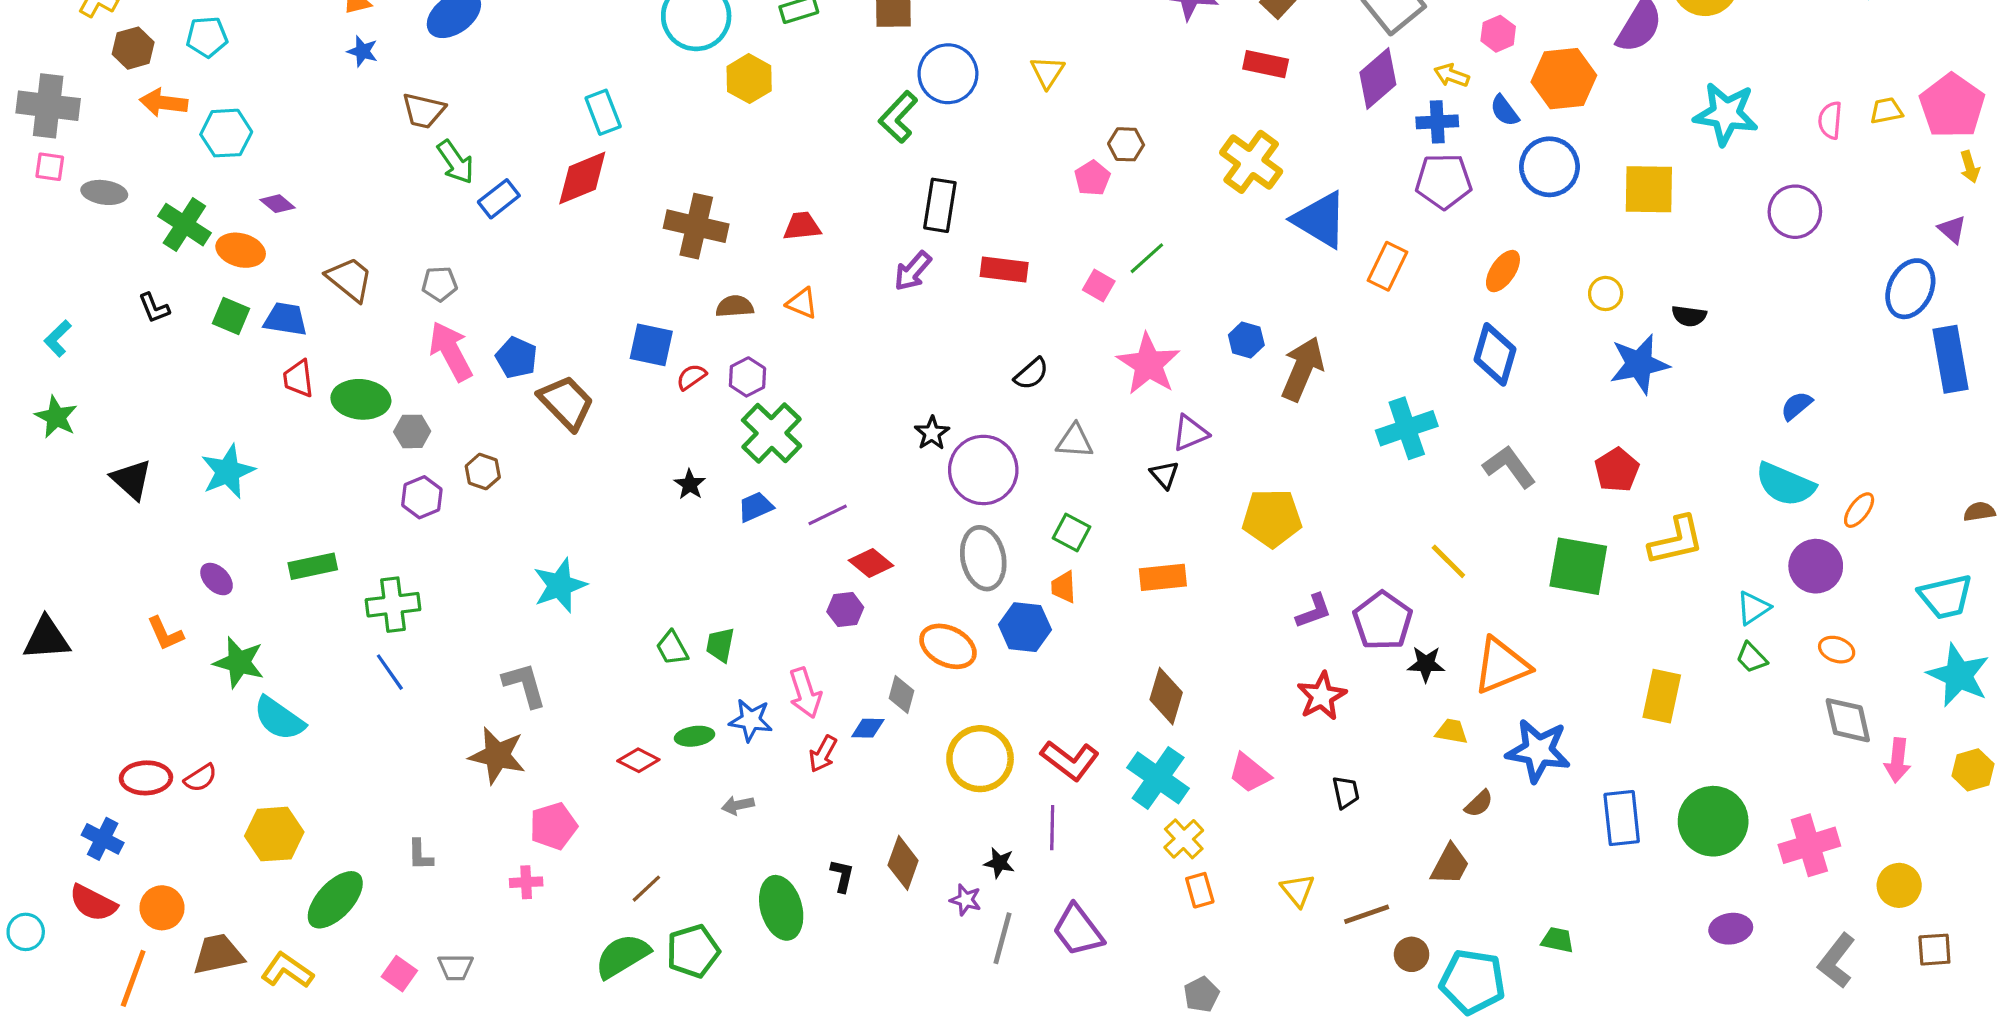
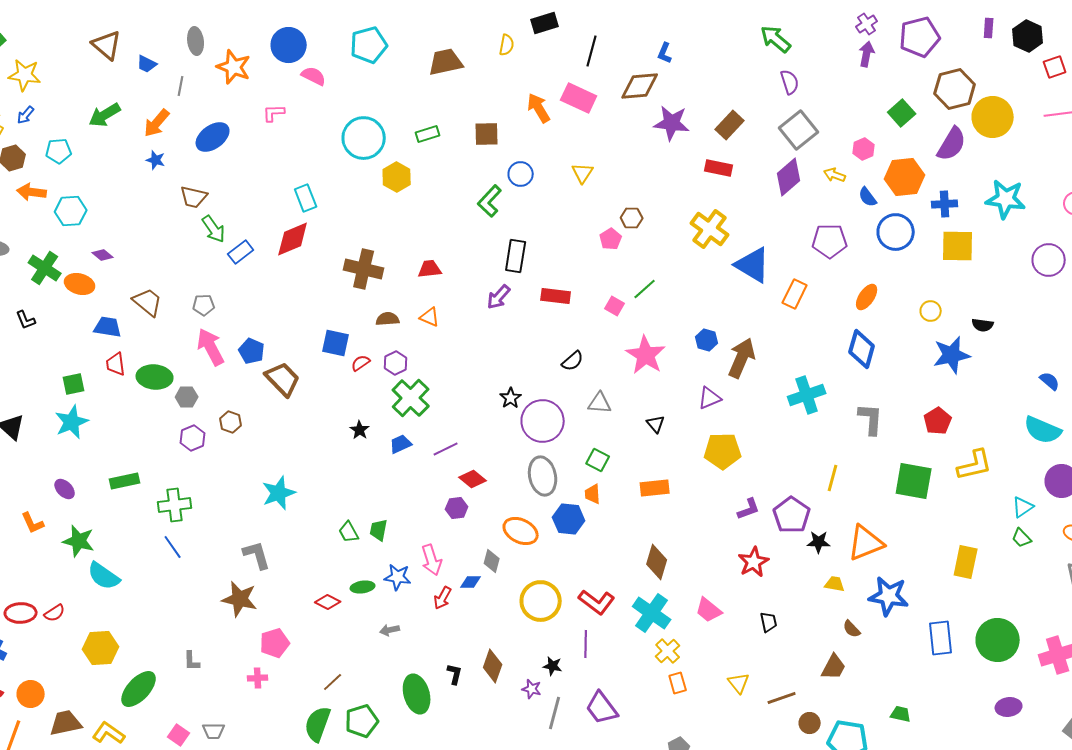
blue circle: (948, 74) -> (521, 174), size x0.7
blue cross: (1437, 122) -> (945, 204), moved
green square: (231, 316) -> (74, 384), moved, turned -35
blue semicircle: (1796, 406) -> (1050, 381), turned 80
purple triangle: (1190, 433) -> (710, 398), moved
gray L-shape: (1509, 467) -> (871, 419), turned 40
yellow line: (1448, 561) -> (833, 478), turned 60
brown semicircle: (1479, 804) -> (852, 629), turned 90
green semicircle: (622, 956) -> (318, 724), turned -39

